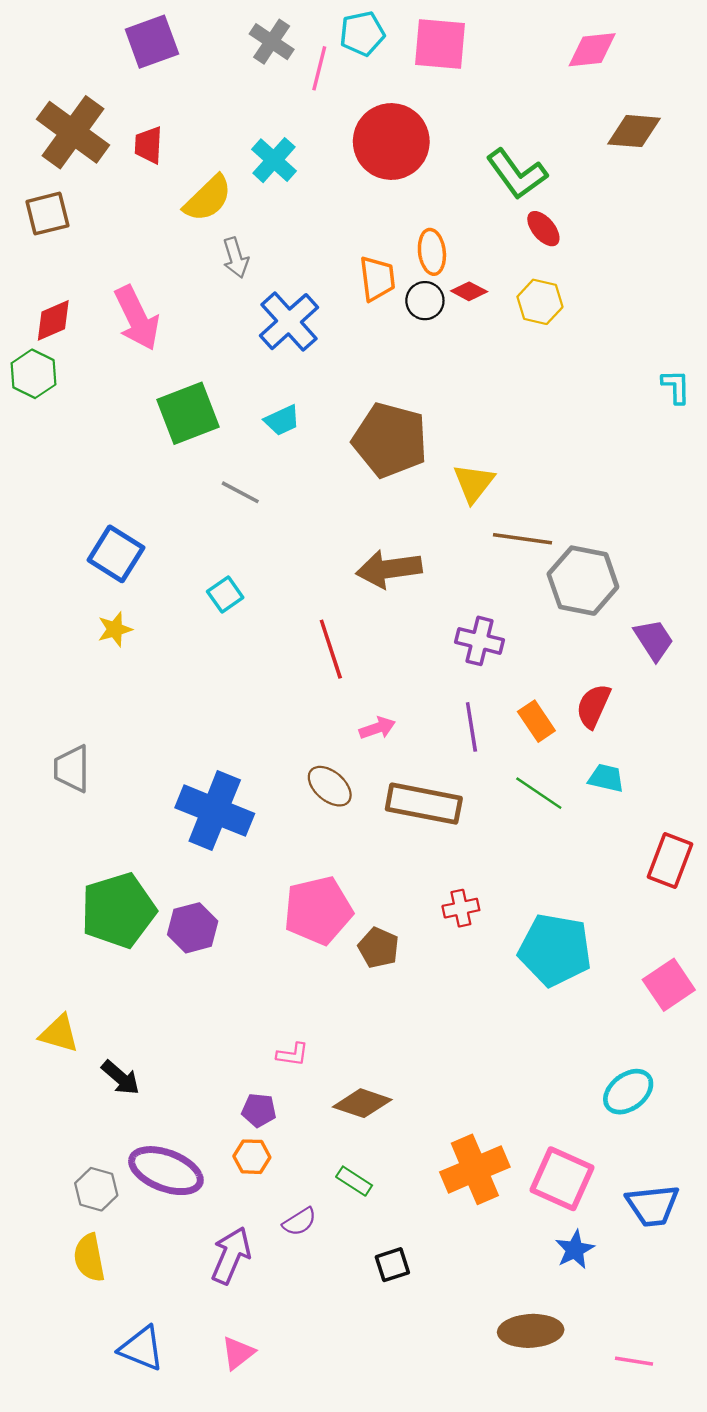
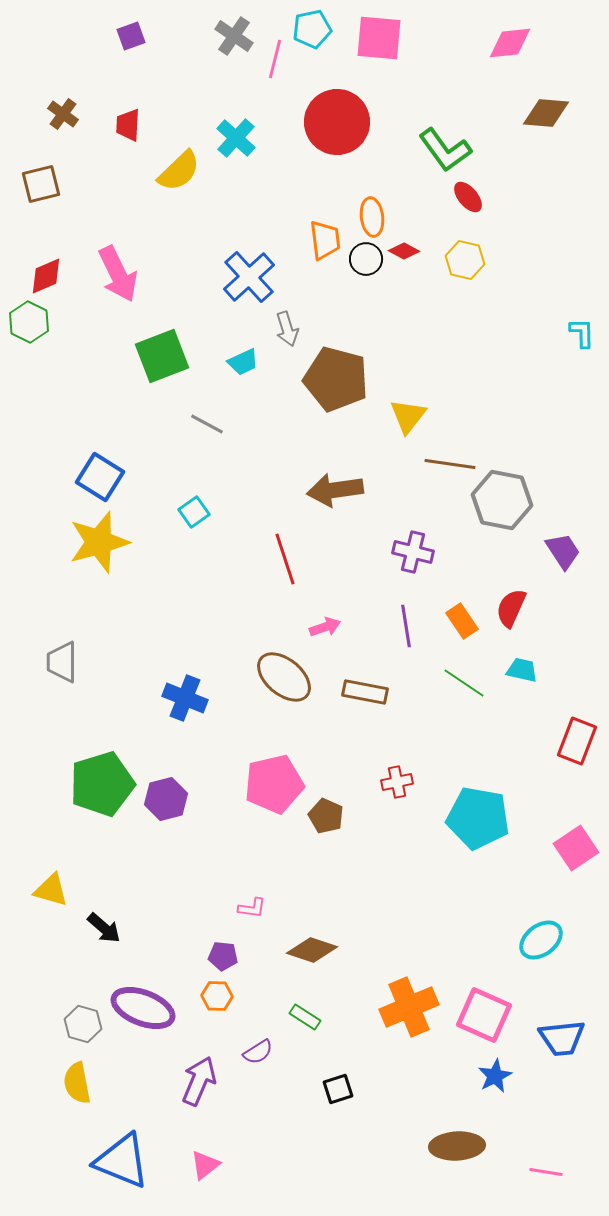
purple square: (152, 42) -> (131, 36), size x0.6
brown cross: (73, 132) -> (63, 114), size x0.5
gray arrow: (236, 258) -> (287, 329), moved
yellow star: (115, 629) -> (99, 542), size x2.0
brown ellipse: (330, 786) -> (284, 677), size x1.4
brown rectangle: (424, 804) -> (365, 692), size x0.7
blue cross: (215, 811) -> (185, 698), size x0.7
blue triangle: (142, 1348) -> (122, 1161), size x1.4

